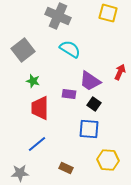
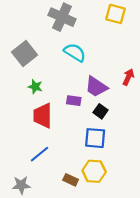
yellow hexagon: (108, 160) -> (94, 171), moved

